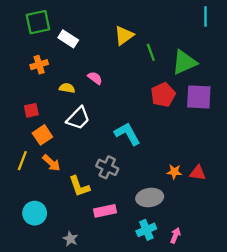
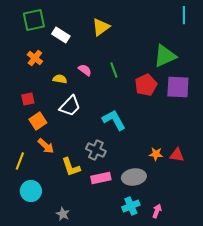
yellow triangle: (124, 36) -> (101, 27), moved
green line: (151, 52) -> (114, 70), moved
orange cross: (39, 65) -> (35, 58), turned -35
yellow line: (22, 161) -> (20, 161), moved
pink rectangle: (105, 211) -> (101, 178), moved

